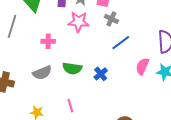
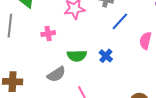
gray semicircle: (42, 73) -> (56, 74), moved

